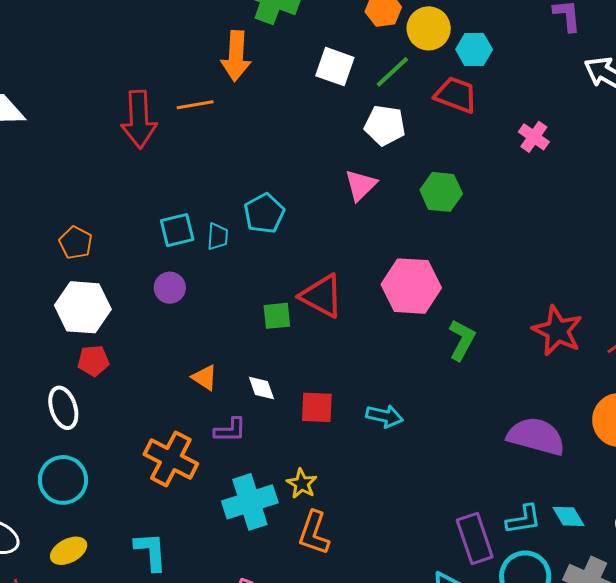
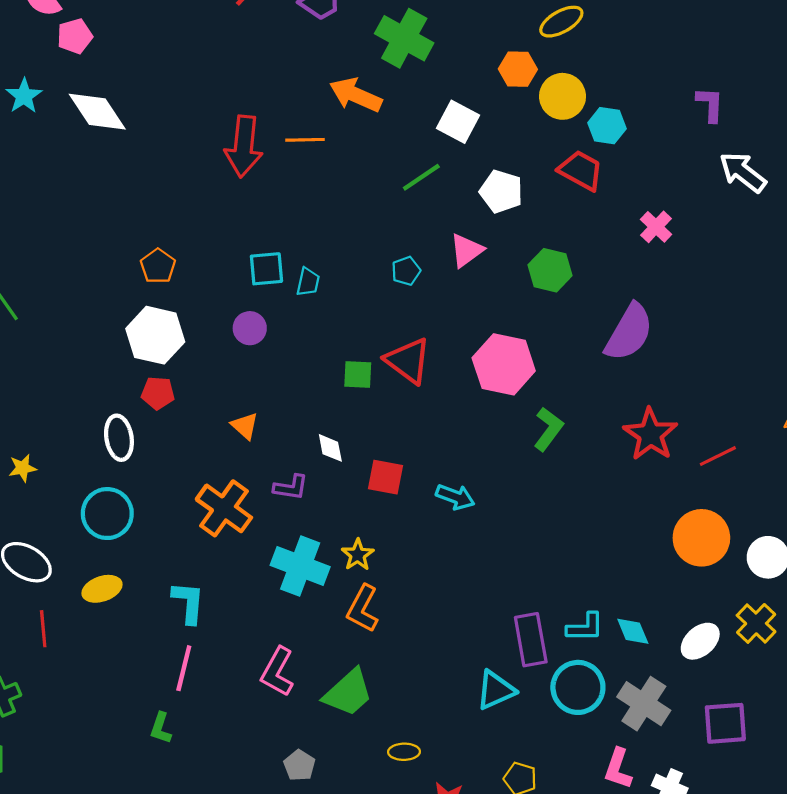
orange arrow: (236, 56) -> (356, 95), turned 102
green line: (392, 72) -> (421, 177), moved
cyan pentagon: (264, 213) -> (406, 271), moved, size x0.7
orange triangle: (205, 378) -> (245, 426), moved
purple semicircle: (536, 436) -> (629, 332), moved, turned 96
cyan cross: (250, 502) -> (300, 566), turned 30

